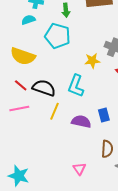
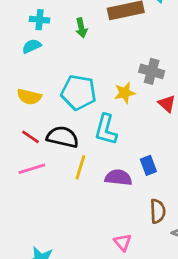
cyan pentagon: (58, 36) -> (79, 92), moved
yellow semicircle: (23, 56) -> (29, 97), size x0.7

